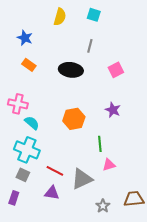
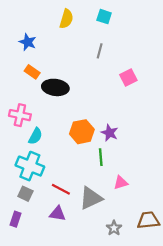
black ellipse: (71, 70) -> (55, 87), moved
purple star: (113, 110) -> (110, 133), moved
cyan semicircle: (32, 123) -> (35, 136), turned 77
green line: (100, 144) -> (101, 157), moved

